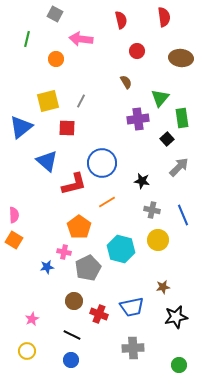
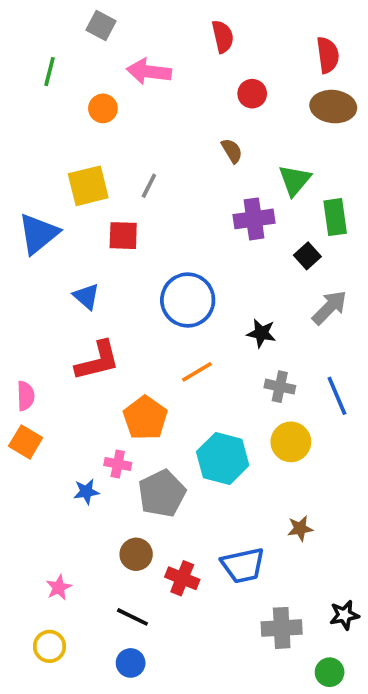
red semicircle: (164, 17) -> (328, 55), moved
blue triangle: (47, 161) -> (86, 296), size x0.7
red L-shape: (74, 184) -> (97, 361), moved
black star: (176, 317) -> (344, 615), moved, size x0.7
gray cross: (133, 348) -> (282, 628), moved

